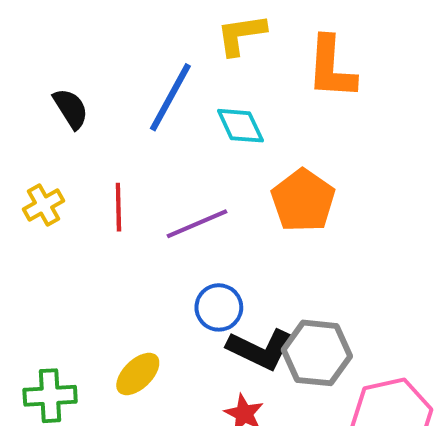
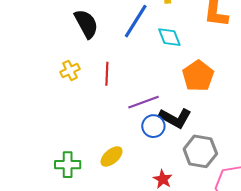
black semicircle: (71, 109) -> (86, 24), size x1.4
purple line: (197, 224) -> (143, 102), moved
black L-shape: (260, 349) -> (175, 118), moved

